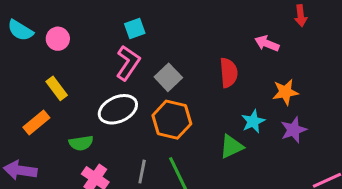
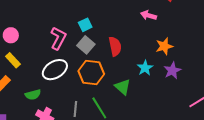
cyan square: (135, 28) -> (85, 25), moved
pink circle: (58, 39) -> (11, 35), moved
red semicircle: (229, 73) -> (115, 46), moved
green triangle: (231, 146) -> (123, 87), moved, turned -48

